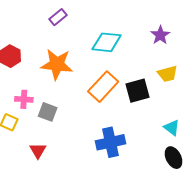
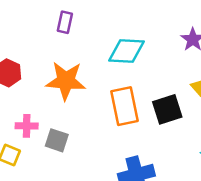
purple rectangle: (58, 17) -> (65, 22), turned -36
orange rectangle: (103, 87) -> (125, 106), turned -52

